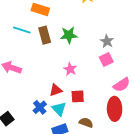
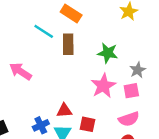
green star: (69, 35) -> (108, 53), moved
pink star: (70, 69) -> (103, 86), moved, size x1.5
pink semicircle: (122, 85) -> (129, 119), moved

